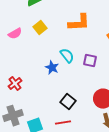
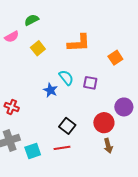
pink semicircle: (15, 34) -> (12, 37), moved
red cross: (15, 84) -> (12, 107), turned -32

